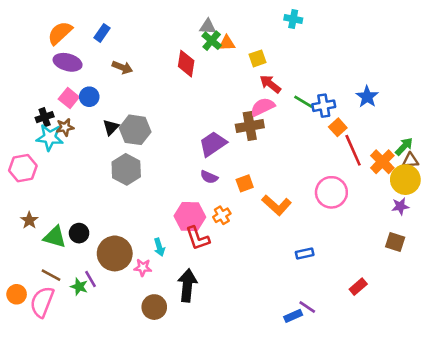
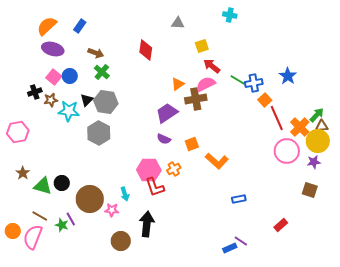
gray triangle: (208, 27) -> (178, 23), moved
green cross: (212, 41) -> (102, 72), moved
orange triangle: (227, 43) -> (178, 84), moved, turned -32
cyan star: (50, 137) -> (69, 111), moved
pink circle: (331, 192) -> (287, 151), moved

